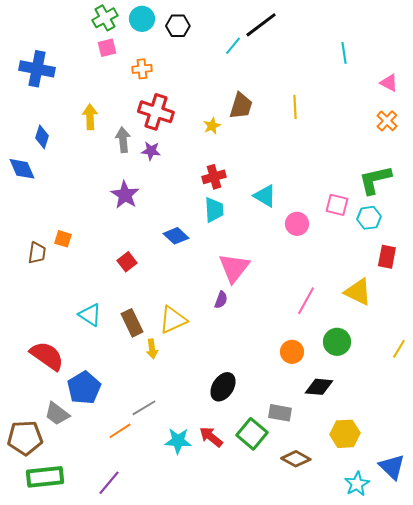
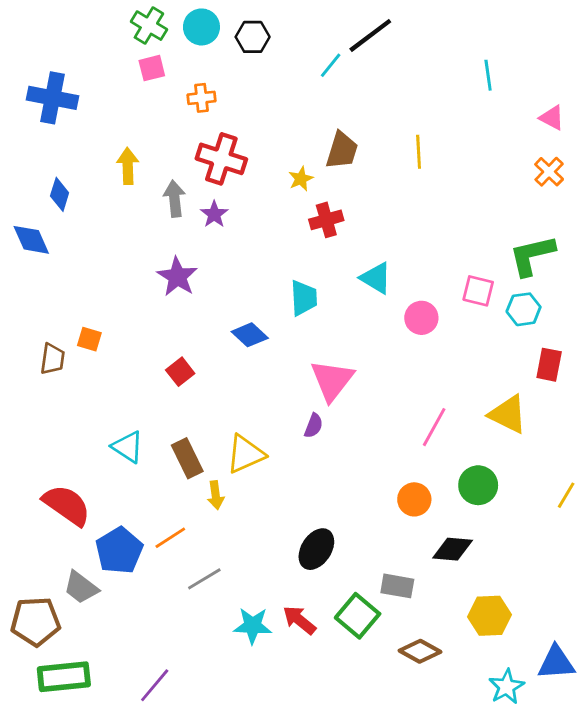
green cross: (105, 18) -> (149, 26), turned -30
purple star: (151, 151) -> (214, 214), turned 30
red cross: (214, 177) -> (326, 220), moved
orange line: (120, 431) -> (170, 538), moved
blue triangle: (392, 467) -> (556, 663), turned -48

